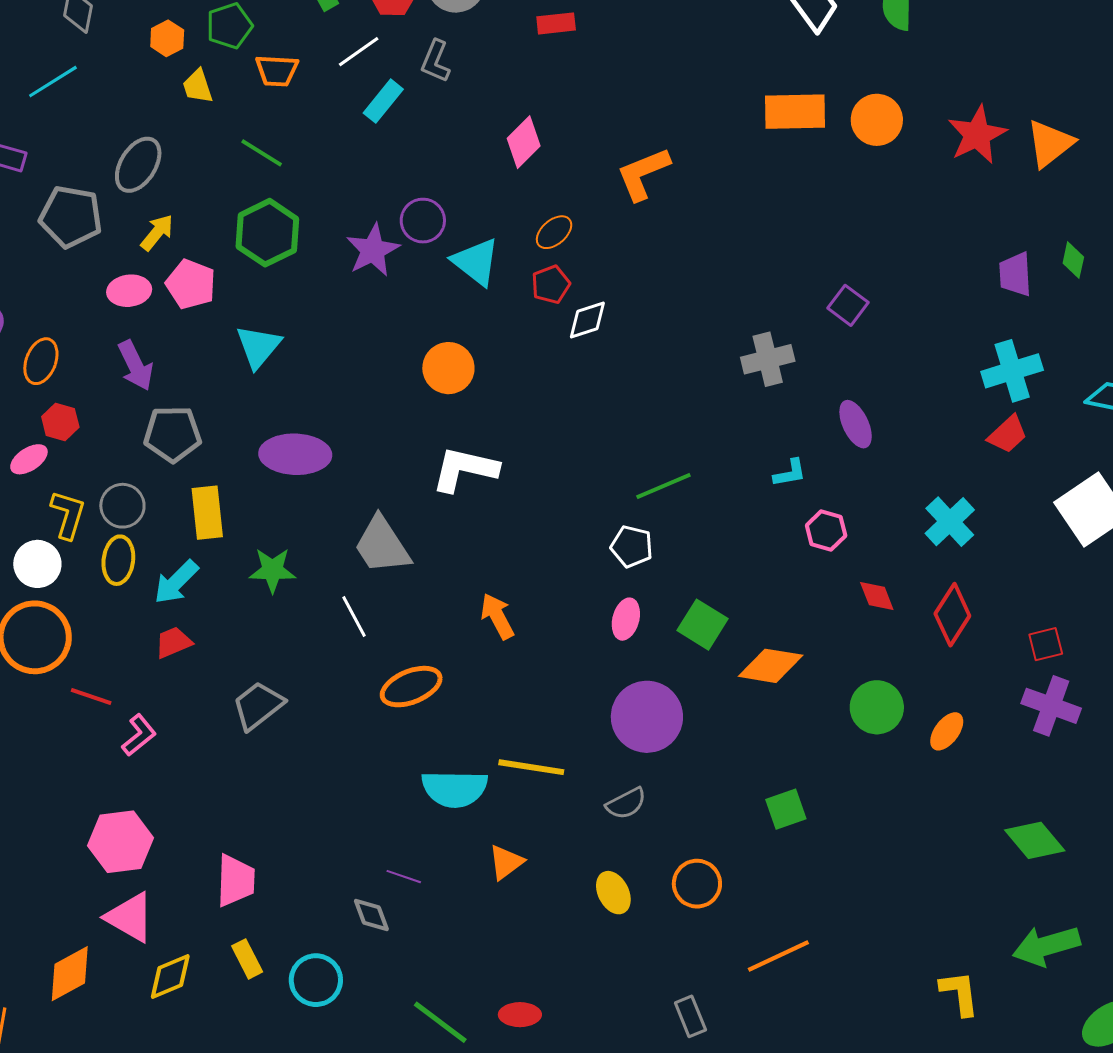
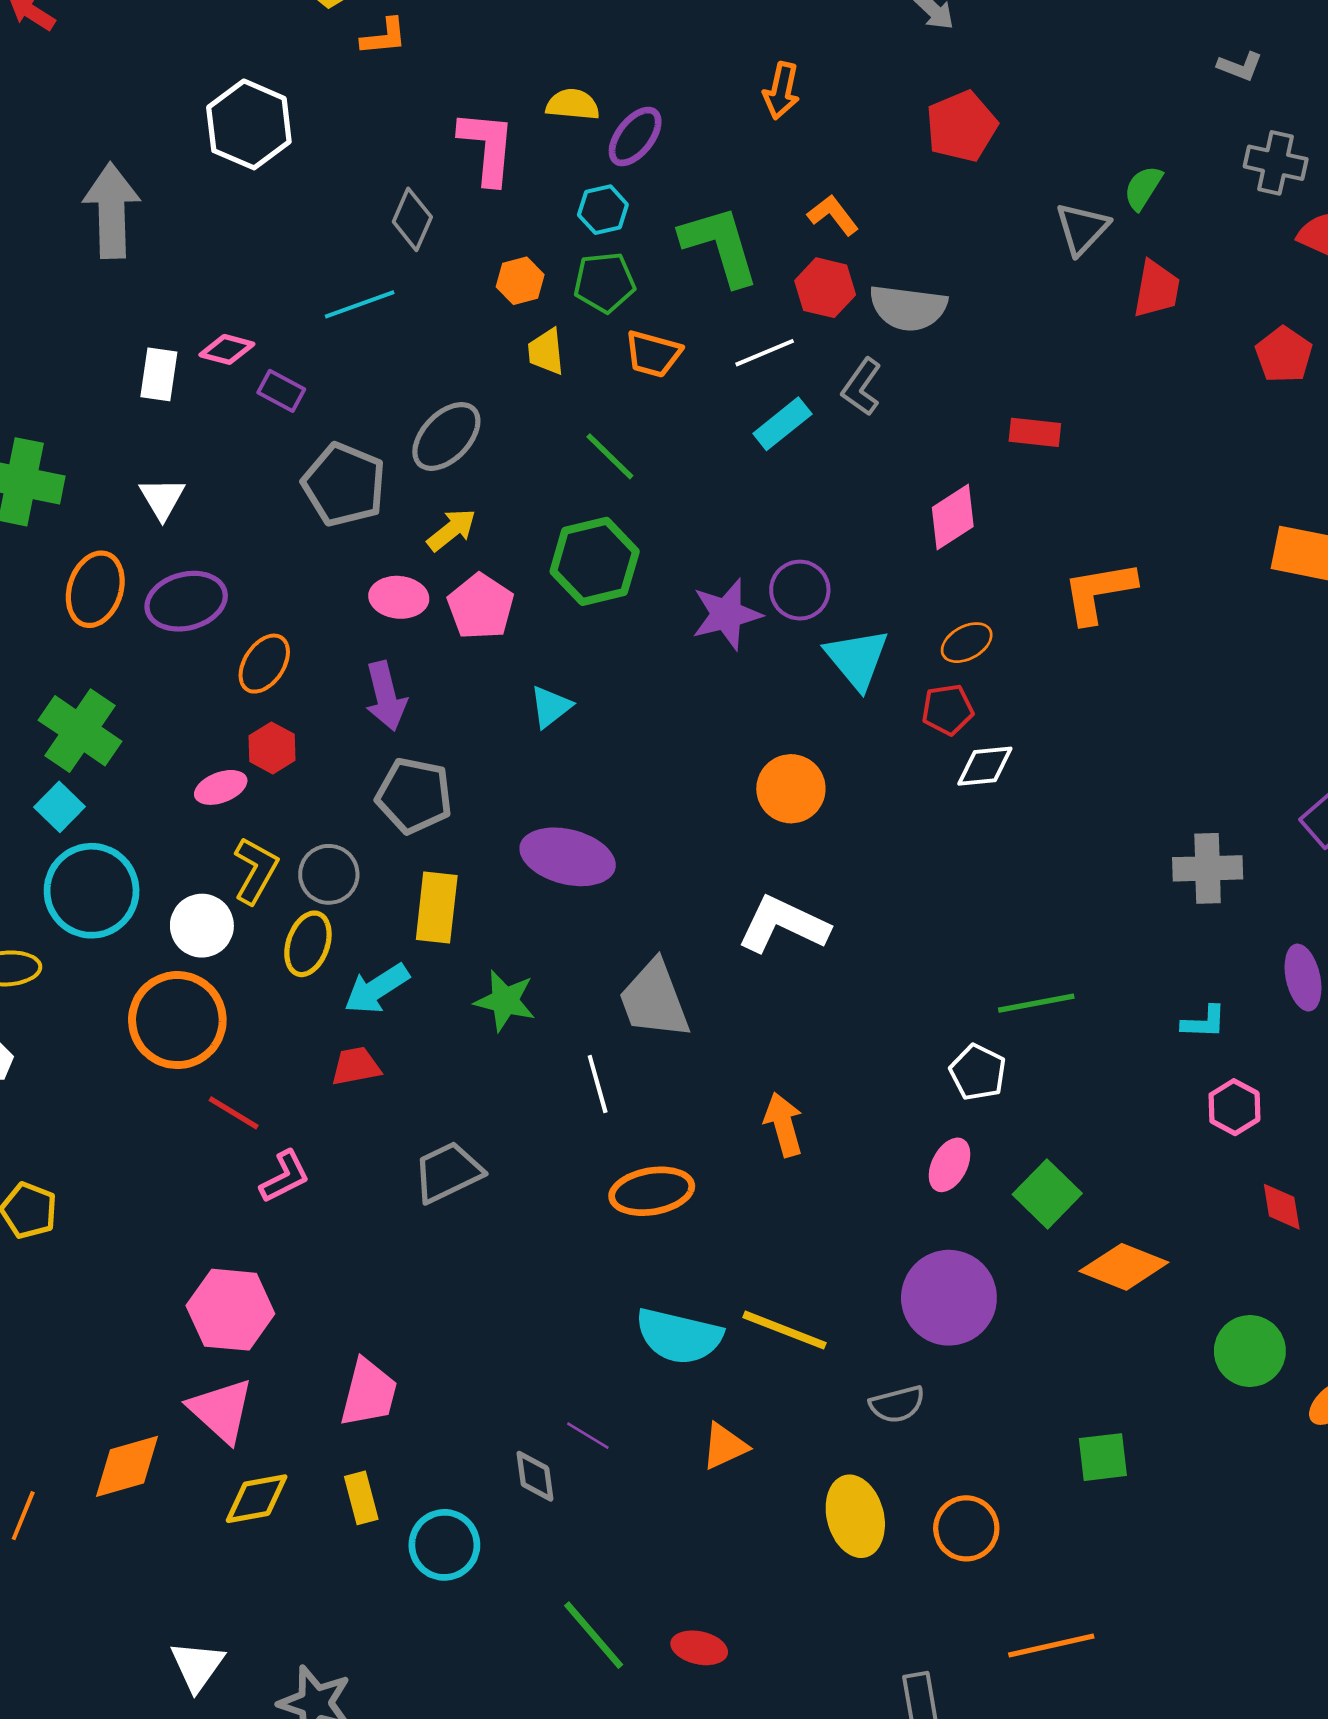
red rectangle: (556, 23) -> (1035, 432), moved
cyan triangle: (258, 347) -> (551, 707), size x0.7
yellow ellipse: (613, 893) -> (855, 1516), size x1.4

